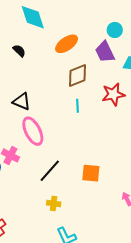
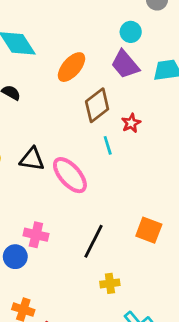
red star: (113, 94) -> (131, 123), moved, size x0.6
pink ellipse: (33, 131) -> (70, 175), moved
orange square: (91, 173) -> (149, 230), turned 30

